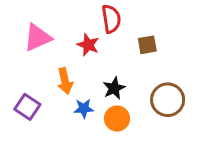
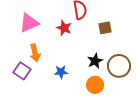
orange arrow: (65, 81) -> (35, 53), moved
black star: (114, 88) -> (95, 61), moved
orange circle: (117, 119) -> (95, 85), moved

